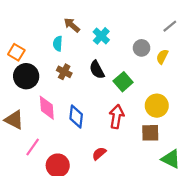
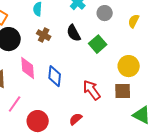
gray circle: (142, 48) -> (105, 13), moved
red arrow: (116, 116) -> (92, 90), moved, turned -45
red semicircle: (99, 154) -> (76, 119), moved

